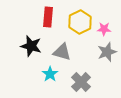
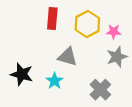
black star: (31, 46) -> (22, 74), moved
gray cross: (81, 82) -> (100, 90), moved

